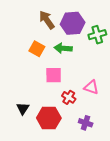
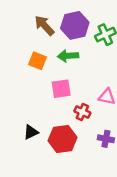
black triangle: (23, 108) -> (31, 132), turned 40

